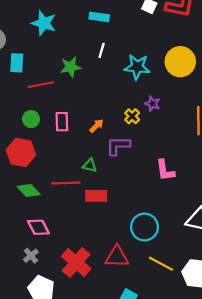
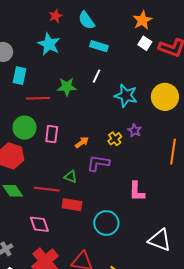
green circle: (31, 119) -> (25, 128), size x1.5
pink diamond: (38, 227) -> (39, 224), moved
cyan circle: (144, 227) -> (106, 223), moved

